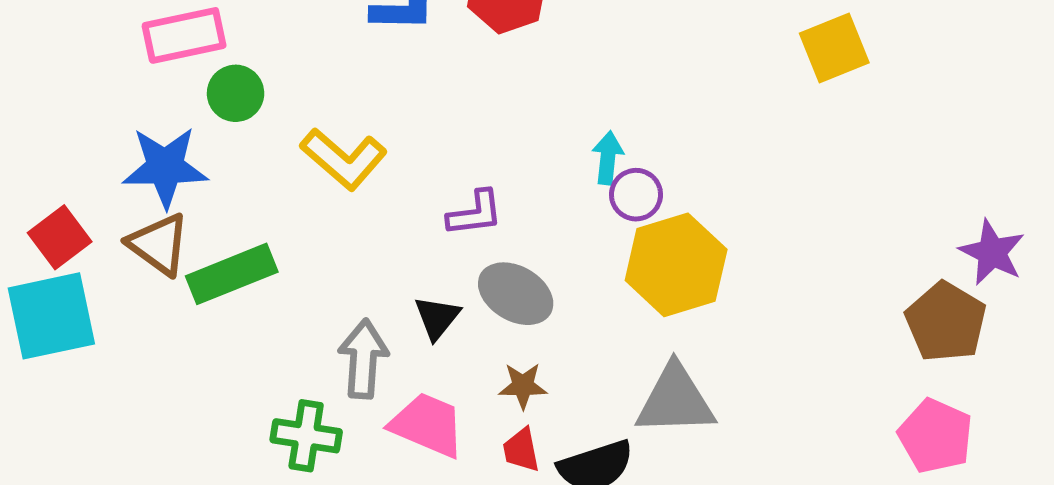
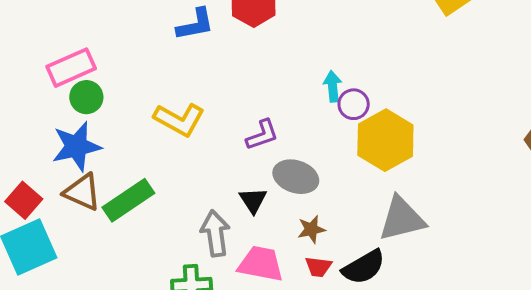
green circle: (236, 93) -> (86, 97), moved
red trapezoid: (521, 450) -> (318, 267), turned -60

